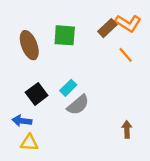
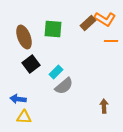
orange line: (126, 55) -> (111, 41), moved, turned -48
black square: (37, 94) -> (31, 64), moved

